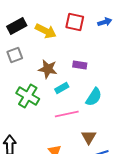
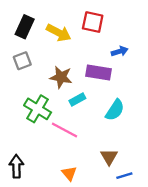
blue arrow: (105, 22) -> (120, 51), moved
black rectangle: (17, 26) -> (25, 27), turned -36
purple rectangle: (80, 65) -> (99, 72), size x1.5
pink line: (67, 114) -> (65, 130), moved, turned 40

